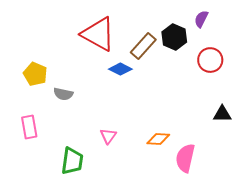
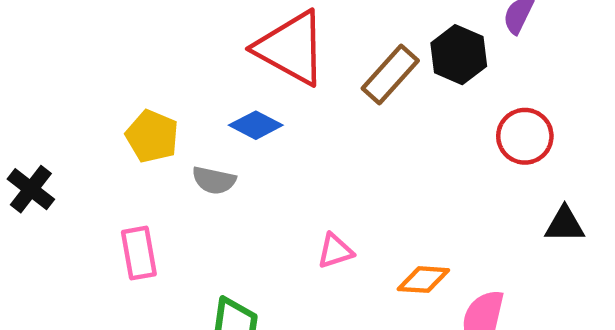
red circle: (210, 60) -> (525, 136), moved
blue diamond: (120, 69) -> (256, 125), moved
pink triangle: (108, 136) -> (335, 251), moved, turned 36

